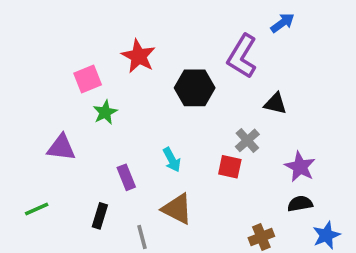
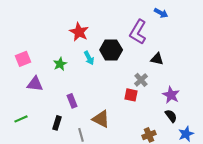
blue arrow: (282, 23) -> (161, 13), turned 64
pink square: (88, 79) -> (23, 59), moved
cyan arrow: (172, 160) -> (89, 58), moved
black semicircle: (300, 204) -> (171, 116), turned 64

